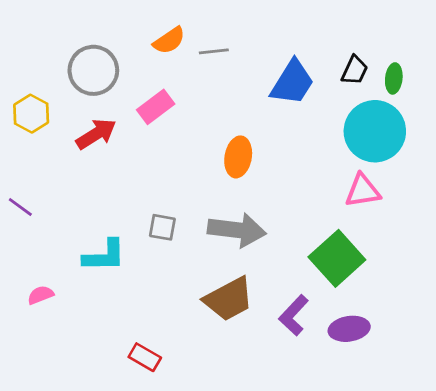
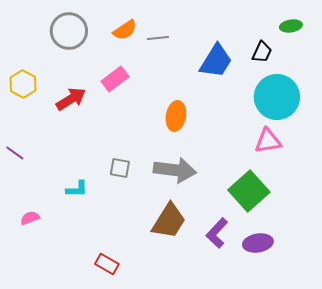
gray circle: (93, 70) -> (69, 31), moved
green ellipse: (394, 78) -> (291, 26), moved, turned 75
cyan L-shape: (104, 256) -> (77, 189), size x0.7
brown trapezoid: (229, 299) -> (169, 221), turned -30

